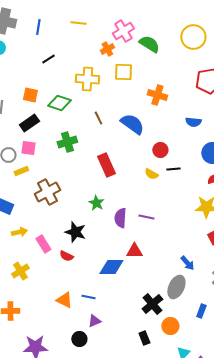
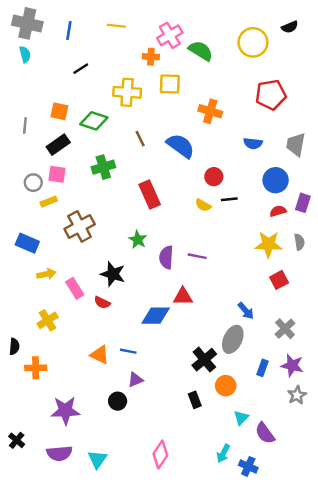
orange cross: (107, 49) -> (151, 57), turned 32

